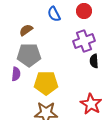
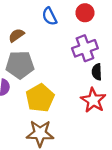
yellow pentagon: (46, 83) -> (40, 98), turned -30
red star: (91, 104) -> (93, 100), moved

